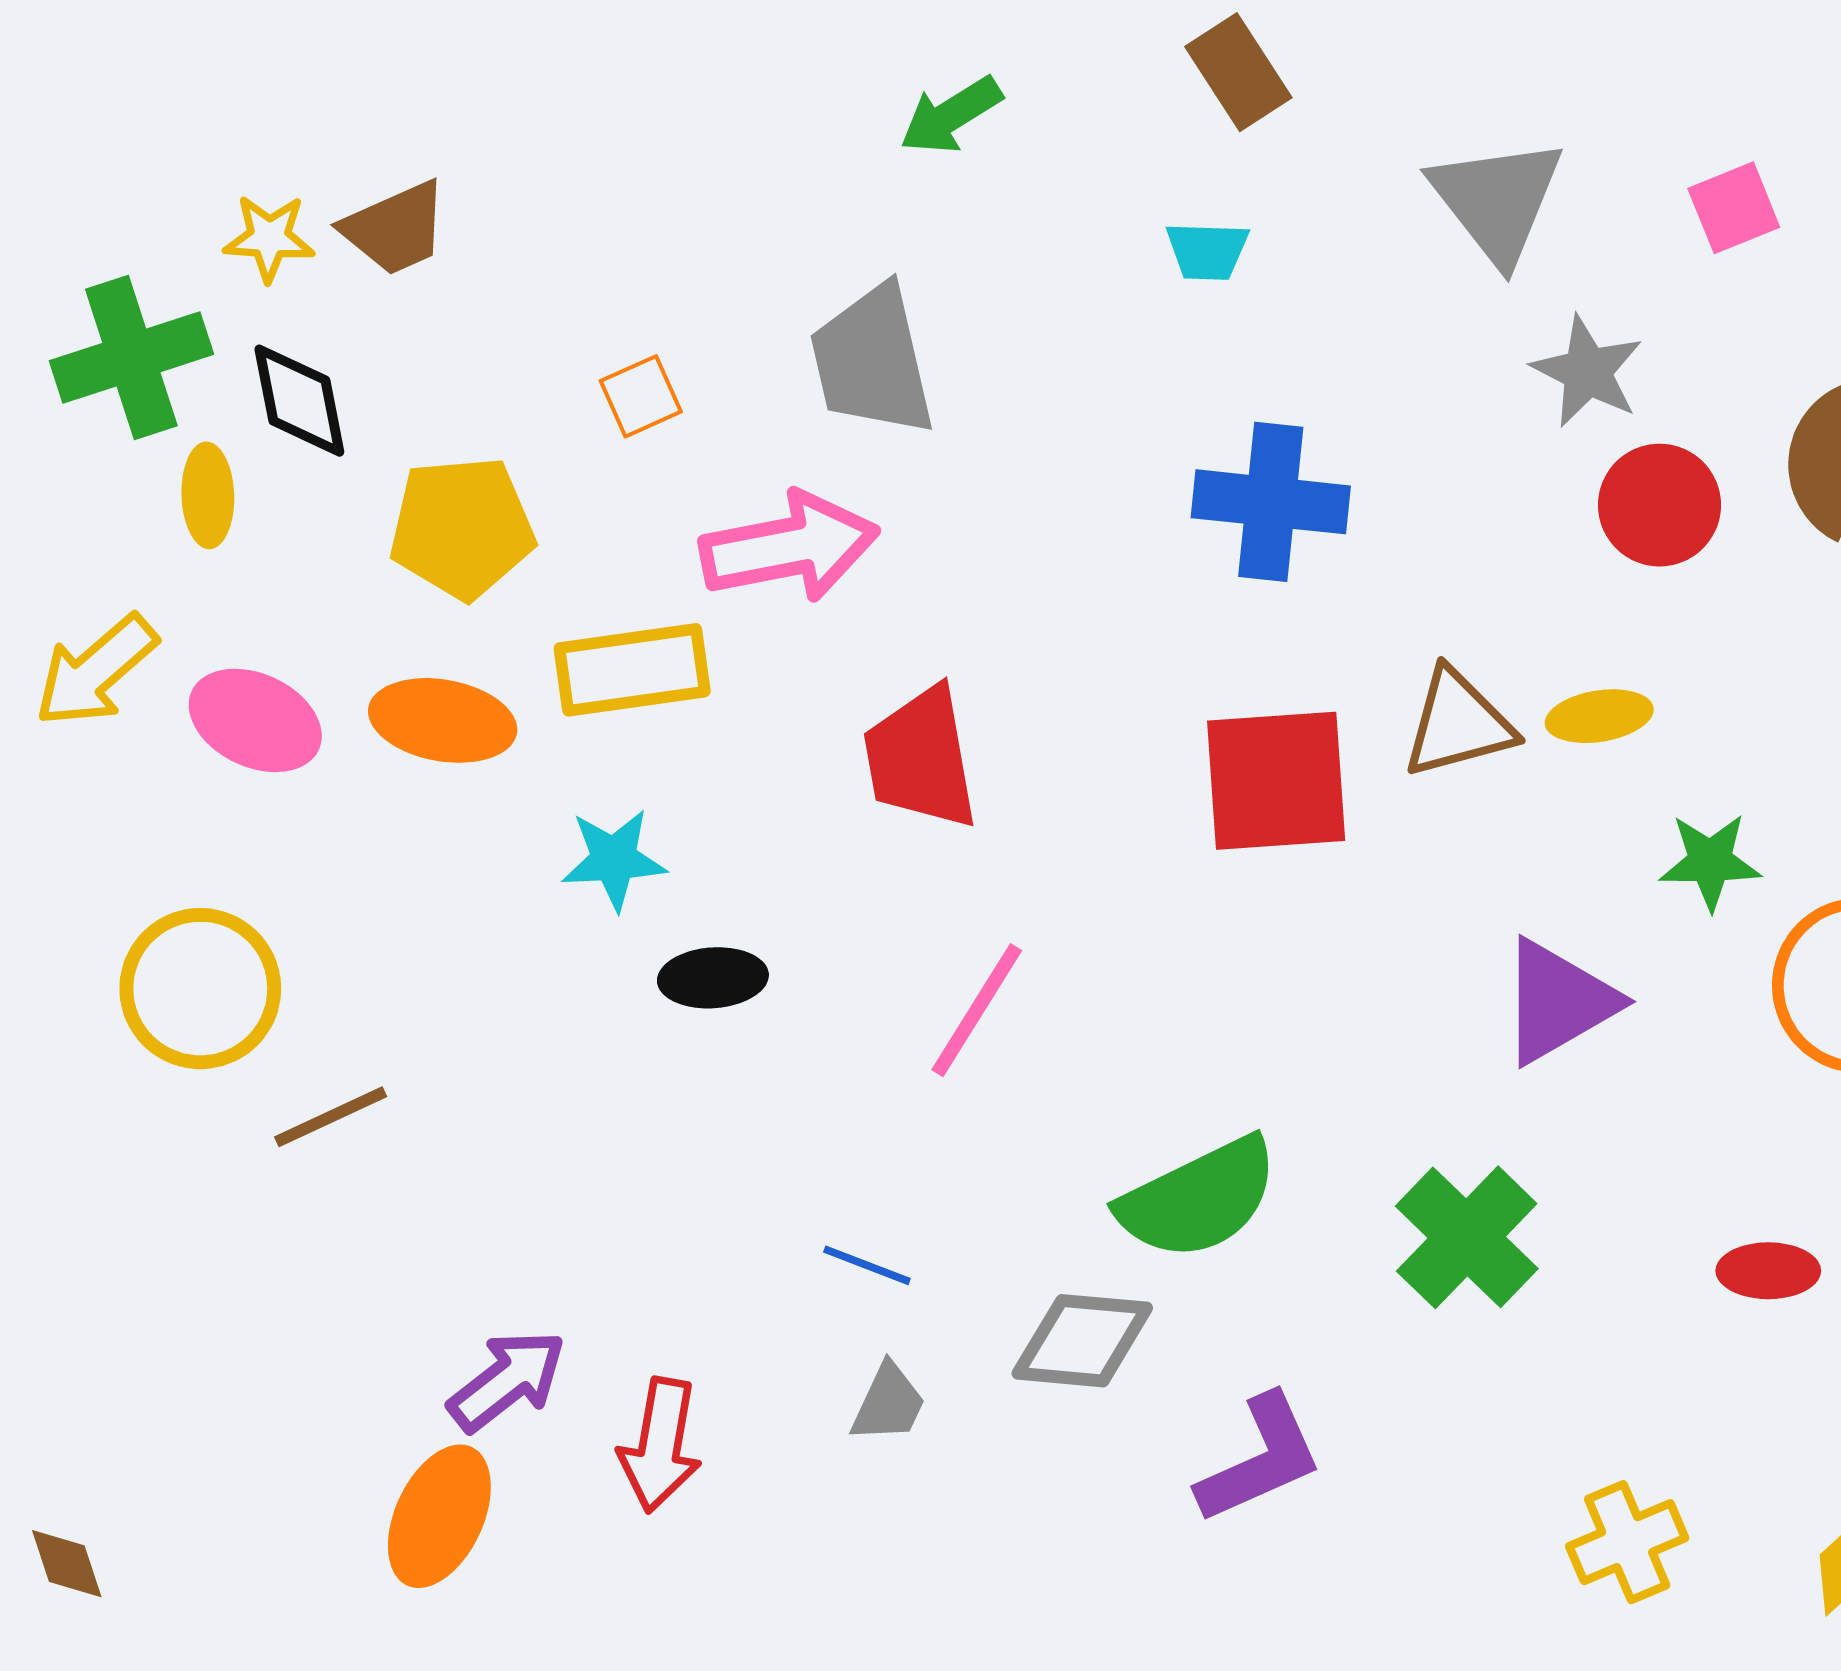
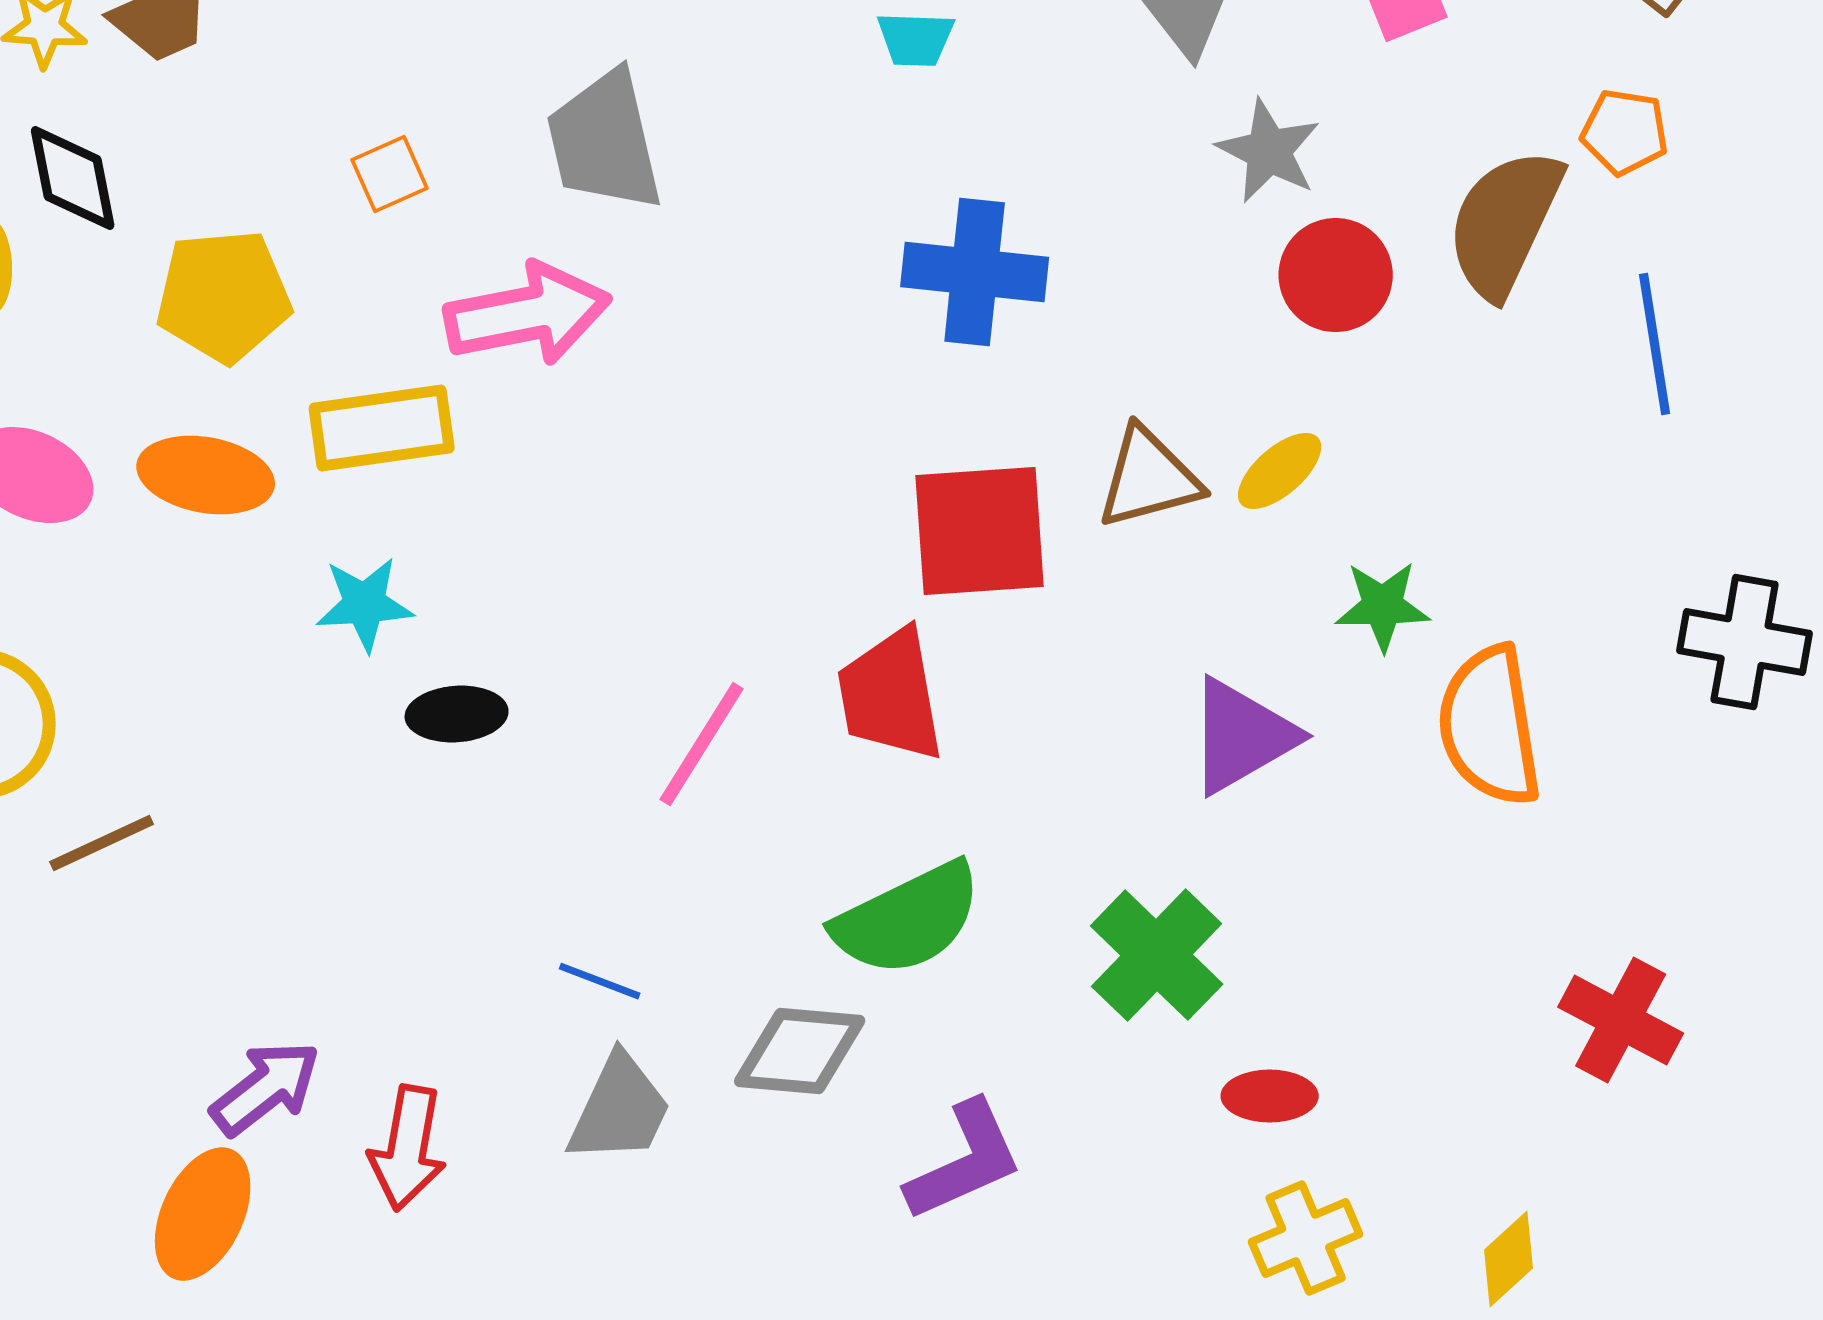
yellow ellipse: (1599, 716) -> (1280, 471), turned -32
red trapezoid: (921, 758) -> (891, 695), moved
red ellipse: (1768, 1271) -> (1270, 1096), moved
gray trapezoid: (888, 1403) -> (620, 1109), size x1.5

